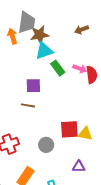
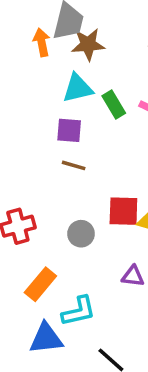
cyan triangle: (44, 51) -> (78, 88), moved
brown line: (28, 105) -> (74, 165), moved

